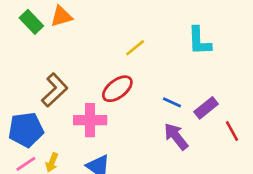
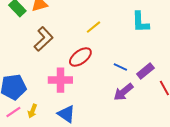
brown L-shape: (55, 90) -> (43, 39), moved
purple arrow: (176, 136) -> (123, 92), turned -90

